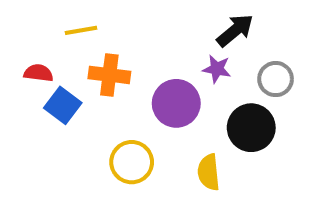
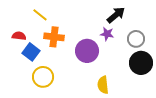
yellow line: (81, 30) -> (40, 15), turned 49
black circle: (251, 128) -> (141, 63), moved
yellow circle: (132, 162) -> (43, 77), moved

